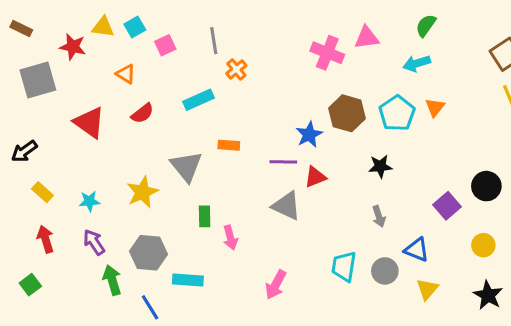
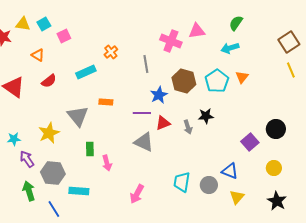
gray line: (214, 41) -> (146, 64), moved
gray arrow: (379, 216) -> (188, 127), moved
purple arrow: (94, 242) -> (27, 159), moved

